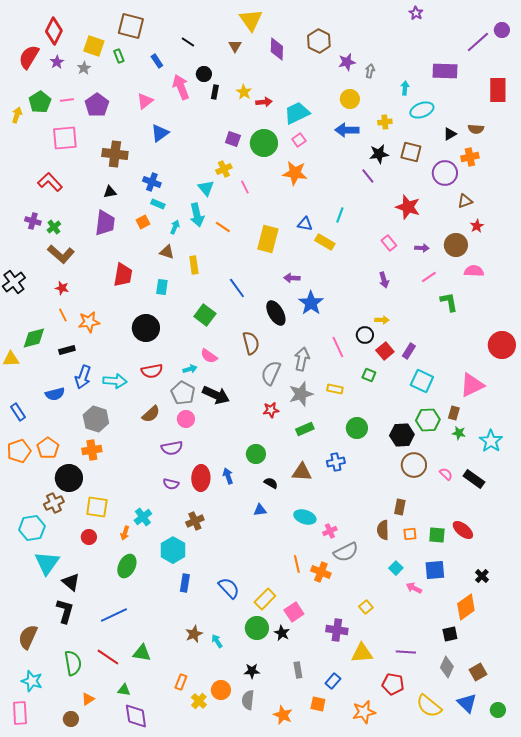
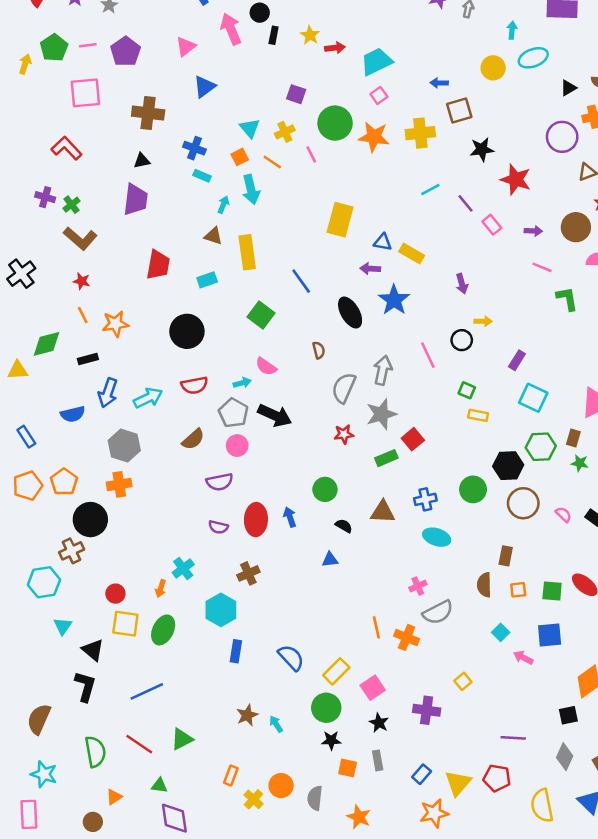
yellow circle: (350, 99) -> (493, 68), moved
yellow cross: (385, 122) -> (420, 133), moved, size x1.6
blue arrow: (347, 130) -> (439, 83), size x0.6
green circle: (264, 143) -> (335, 123), moved
brown square: (411, 152) -> (459, 111), moved, turned -30
black star: (379, 154) -> (482, 149), moved
purple line: (368, 176) -> (465, 203), moved
cyan triangle: (206, 188) -> (250, 128), moved
cyan line: (340, 215) -> (430, 190), turned 42
orange square: (143, 222) -> (240, 157), moved
blue triangle: (305, 224) -> (383, 242), moved
orange line: (223, 227) -> (272, 162), moved
yellow rectangle: (325, 242) -> (412, 254), moved
yellow rectangle: (194, 265) -> (247, 252), size x1.5
pink line: (429, 277) -> (542, 267), turned 56
purple arrow: (384, 280) -> (462, 284), moved
cyan rectangle: (162, 287) -> (207, 280), turned 63
brown semicircle: (251, 343) -> (319, 350), size x0.6
red square: (385, 351) -> (413, 439), moved
cyan arrow: (115, 381) -> (148, 398), turned -30
yellow rectangle: (335, 389) -> (478, 415), moved
green circle: (357, 428) -> (473, 489), moved
yellow square: (97, 507) -> (125, 624), moved
cyan ellipse: (305, 517) -> (437, 537), moved
cyan triangle: (47, 563) -> (63, 626), size x0.6
black star: (282, 633) -> (379, 723), moved
green triangle: (142, 653) -> (182, 739), turned -36
yellow triangle: (362, 653) -> (458, 783), moved, turned -45
black star: (252, 671) -> (331, 740), moved
orange square: (318, 704) -> (348, 768), moved
yellow semicircle: (429, 706) -> (542, 806), turned 40
orange star: (364, 712) -> (434, 813), moved

